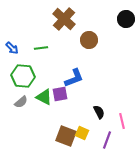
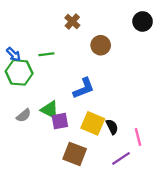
brown cross: (64, 19) -> (72, 21), size x0.6
green hexagon: (23, 76) -> (19, 72), moved
purple square: (60, 94) -> (60, 121), moved
yellow square: (82, 133) -> (93, 123), moved, size x1.5
purple line: (107, 140) -> (121, 158), turned 36

